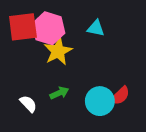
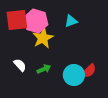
cyan triangle: (96, 28) -> (71, 21), turned -32
white semicircle: (28, 104) -> (20, 65), moved

